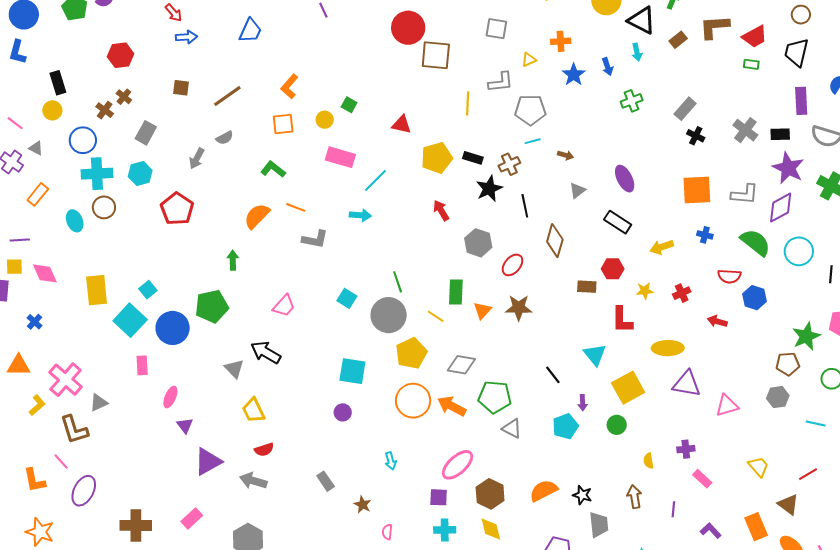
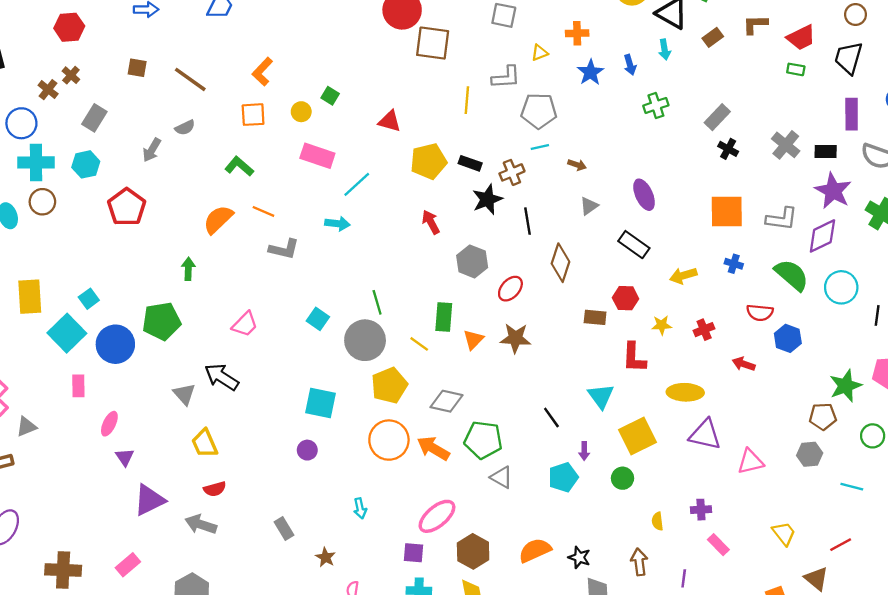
brown L-shape: (714, 27) -> (755, 24), size x0.7
brown line: (227, 96) -> (190, 79), turned 68

